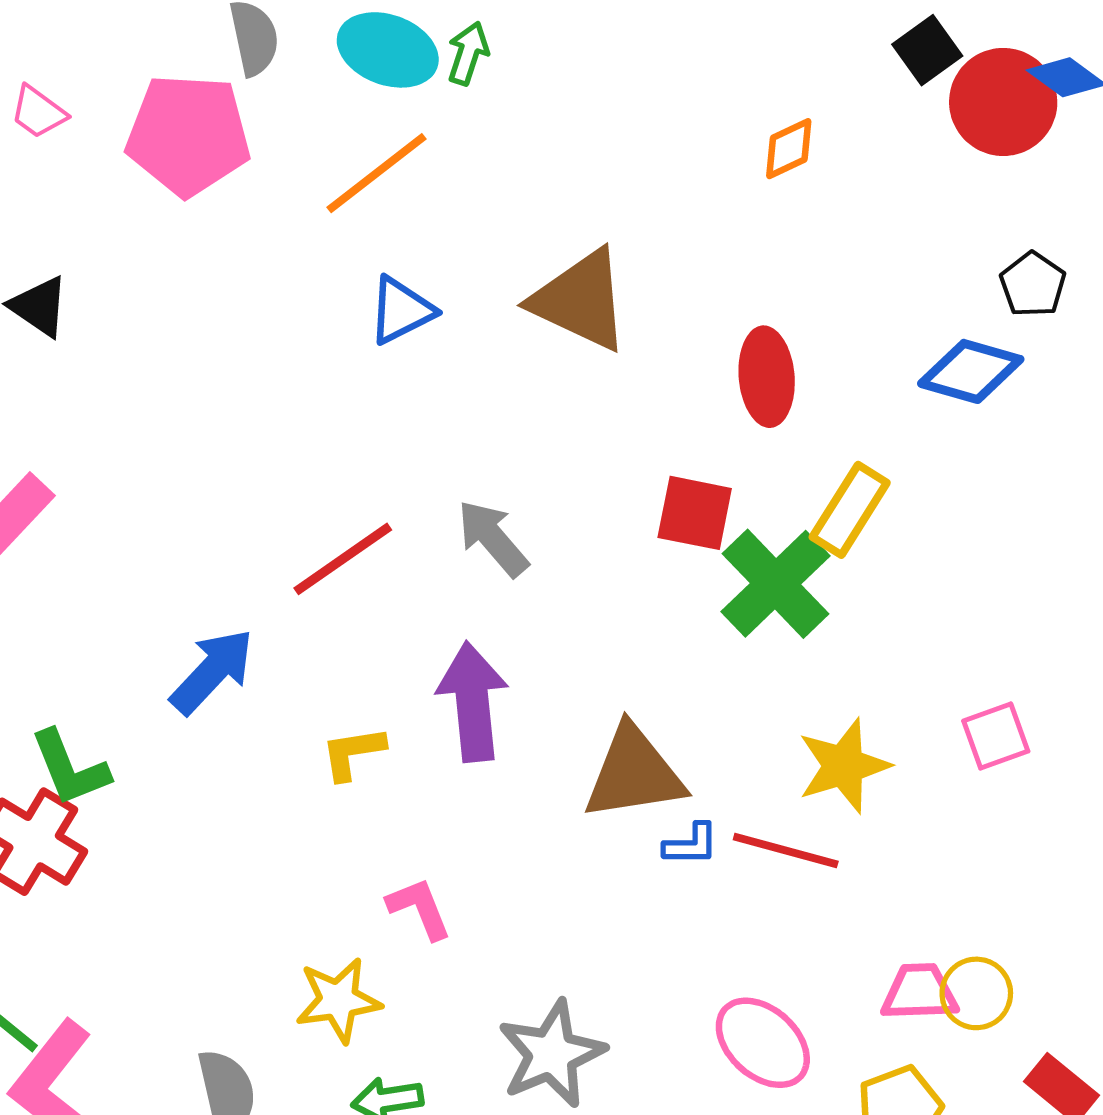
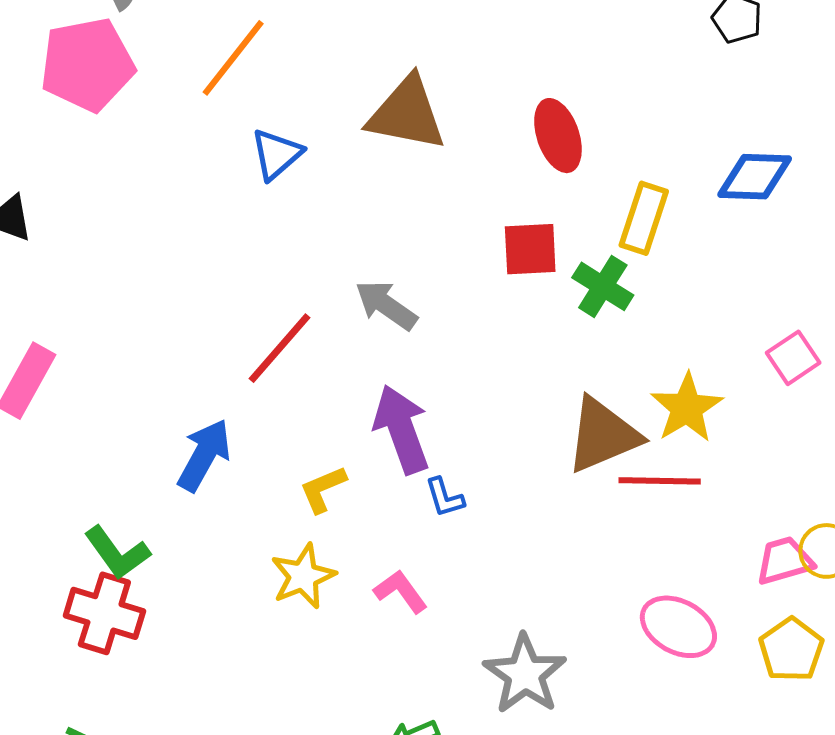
blue diamond: (971, 371) -> (755, 177), moved
green cross: (776, 584) -> (603, 286), size x0.7
brown triangle: (634, 773) -> (603, 435), moved
blue L-shape: (691, 845) -> (445, 497), moved, turned 87
yellow star: (338, 1000) -> (303, 576), moved

